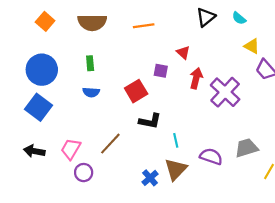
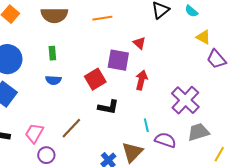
purple square: (161, 71) -> (118, 60), size x1.6
red arrow: (196, 78) -> (141, 80), moved
purple cross: (225, 92) -> (185, 100), moved
cyan line: (176, 140) -> (146, 125), moved

